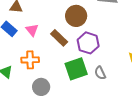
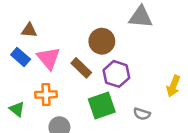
pink triangle: (32, 30) -> (48, 58), size x1.5
gray semicircle: (100, 73) -> (142, 114), moved, turned -48

